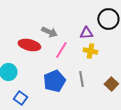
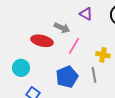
purple triangle: (86, 33) -> (86, 14), moved, turned 32
yellow cross: (90, 51) -> (103, 55), moved

